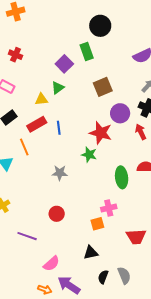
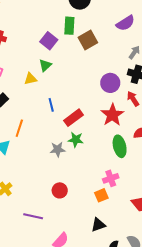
green rectangle: (87, 51) -> (69, 26), turned 30
brown square: (103, 87) -> (88, 40), moved
red rectangle: (37, 124) -> (74, 118), moved
red star: (101, 133) -> (112, 115), moved, turned 30
orange line: (24, 147) -> (19, 128), turned 48
green star: (89, 155) -> (76, 140), moved

